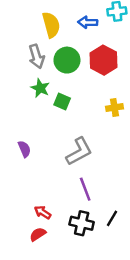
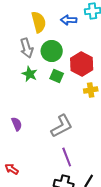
red hexagon: (104, 60) -> (82, 64), moved
green square: (62, 101) -> (57, 76), moved
red arrow: (43, 212) -> (12, 169), moved

